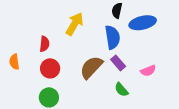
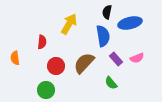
purple rectangle: (118, 63) -> (116, 59), moved
red circle: (50, 68) -> (56, 66), moved
pink semicircle: (148, 71) -> (137, 58), moved

